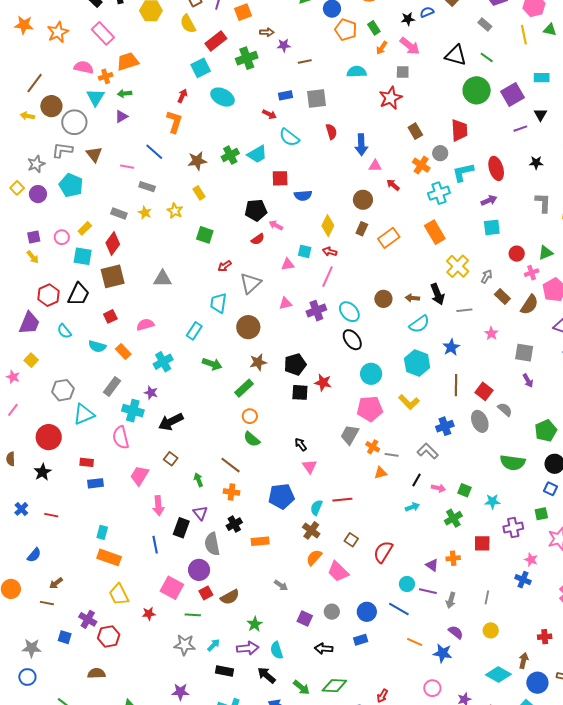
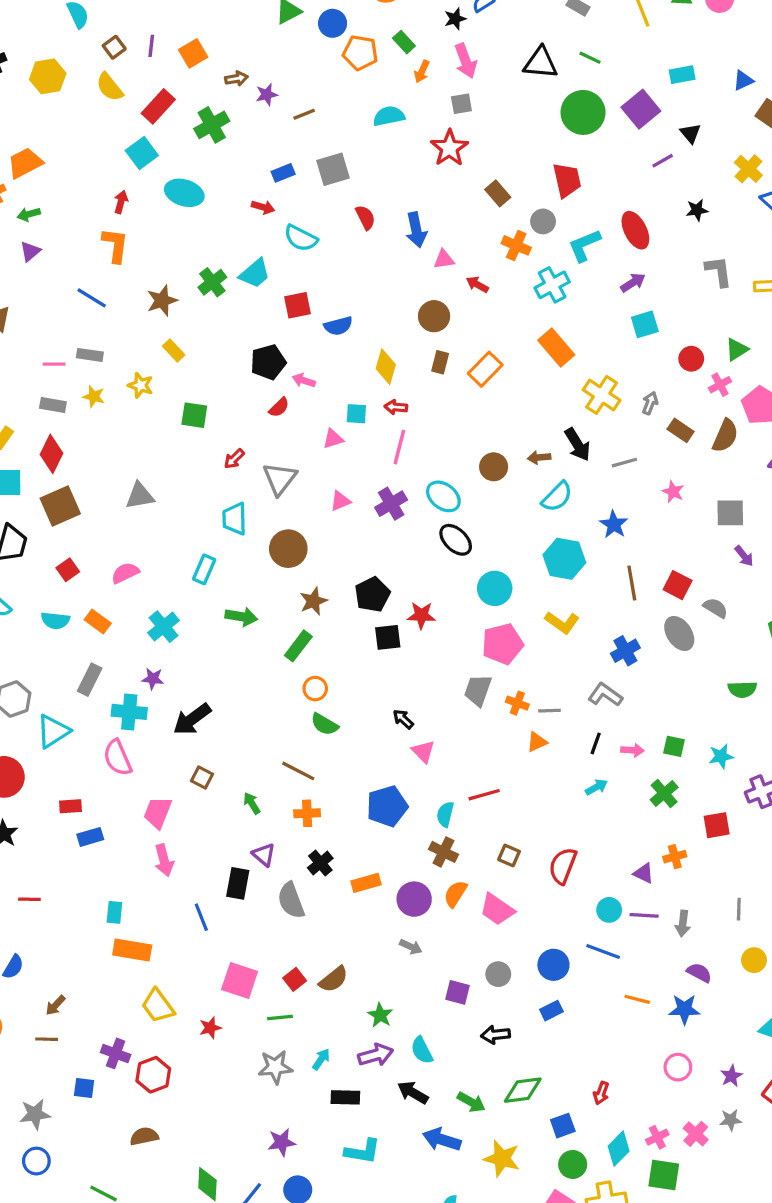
pink arrow: (410, 46) -> (466, 61), turned 40
pink line: (127, 167) -> (54, 364), moved
green semicircle: (513, 463) -> (742, 689), size x0.7
pink arrow: (158, 506) -> (164, 860), moved
purple circle: (199, 570) -> (414, 899), moved

